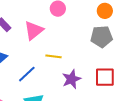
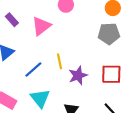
yellow line: (53, 56) -> (59, 61), moved, turned 70

